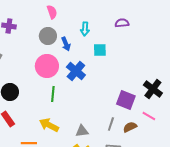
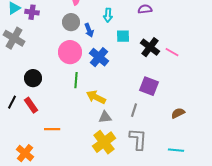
black cross: (153, 89) -> (150, 47), moved
pink line: (149, 116) -> (172, 52), moved
yellow arrow: (49, 125) -> (96, 97), moved
brown semicircle: (130, 127) -> (178, 113), moved

